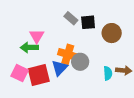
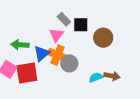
pink triangle: (37, 36) -> (56, 35), moved
blue triangle: (59, 68) -> (42, 53), moved
cyan semicircle: (108, 73) -> (96, 77), turned -112

